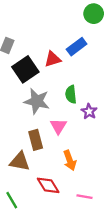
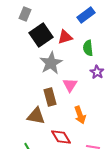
red triangle: (53, 59) -> (65, 37), moved
green semicircle: (71, 94) -> (88, 48), moved
gray star: (37, 101) -> (51, 63), turned 30

